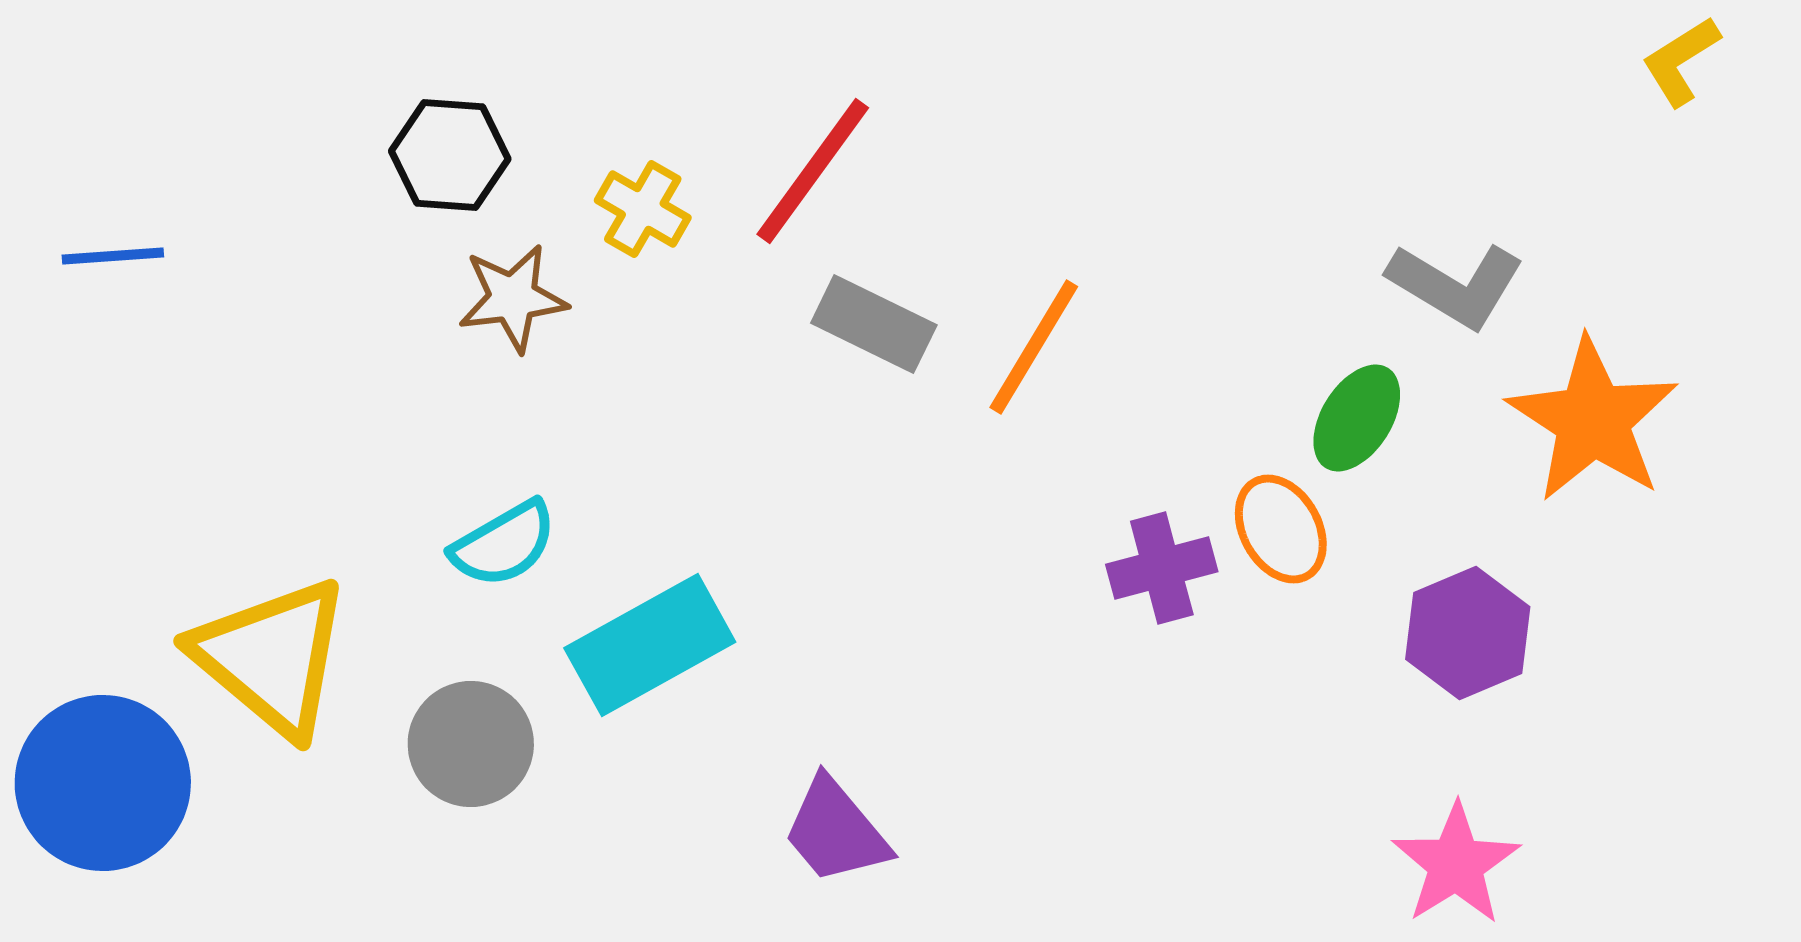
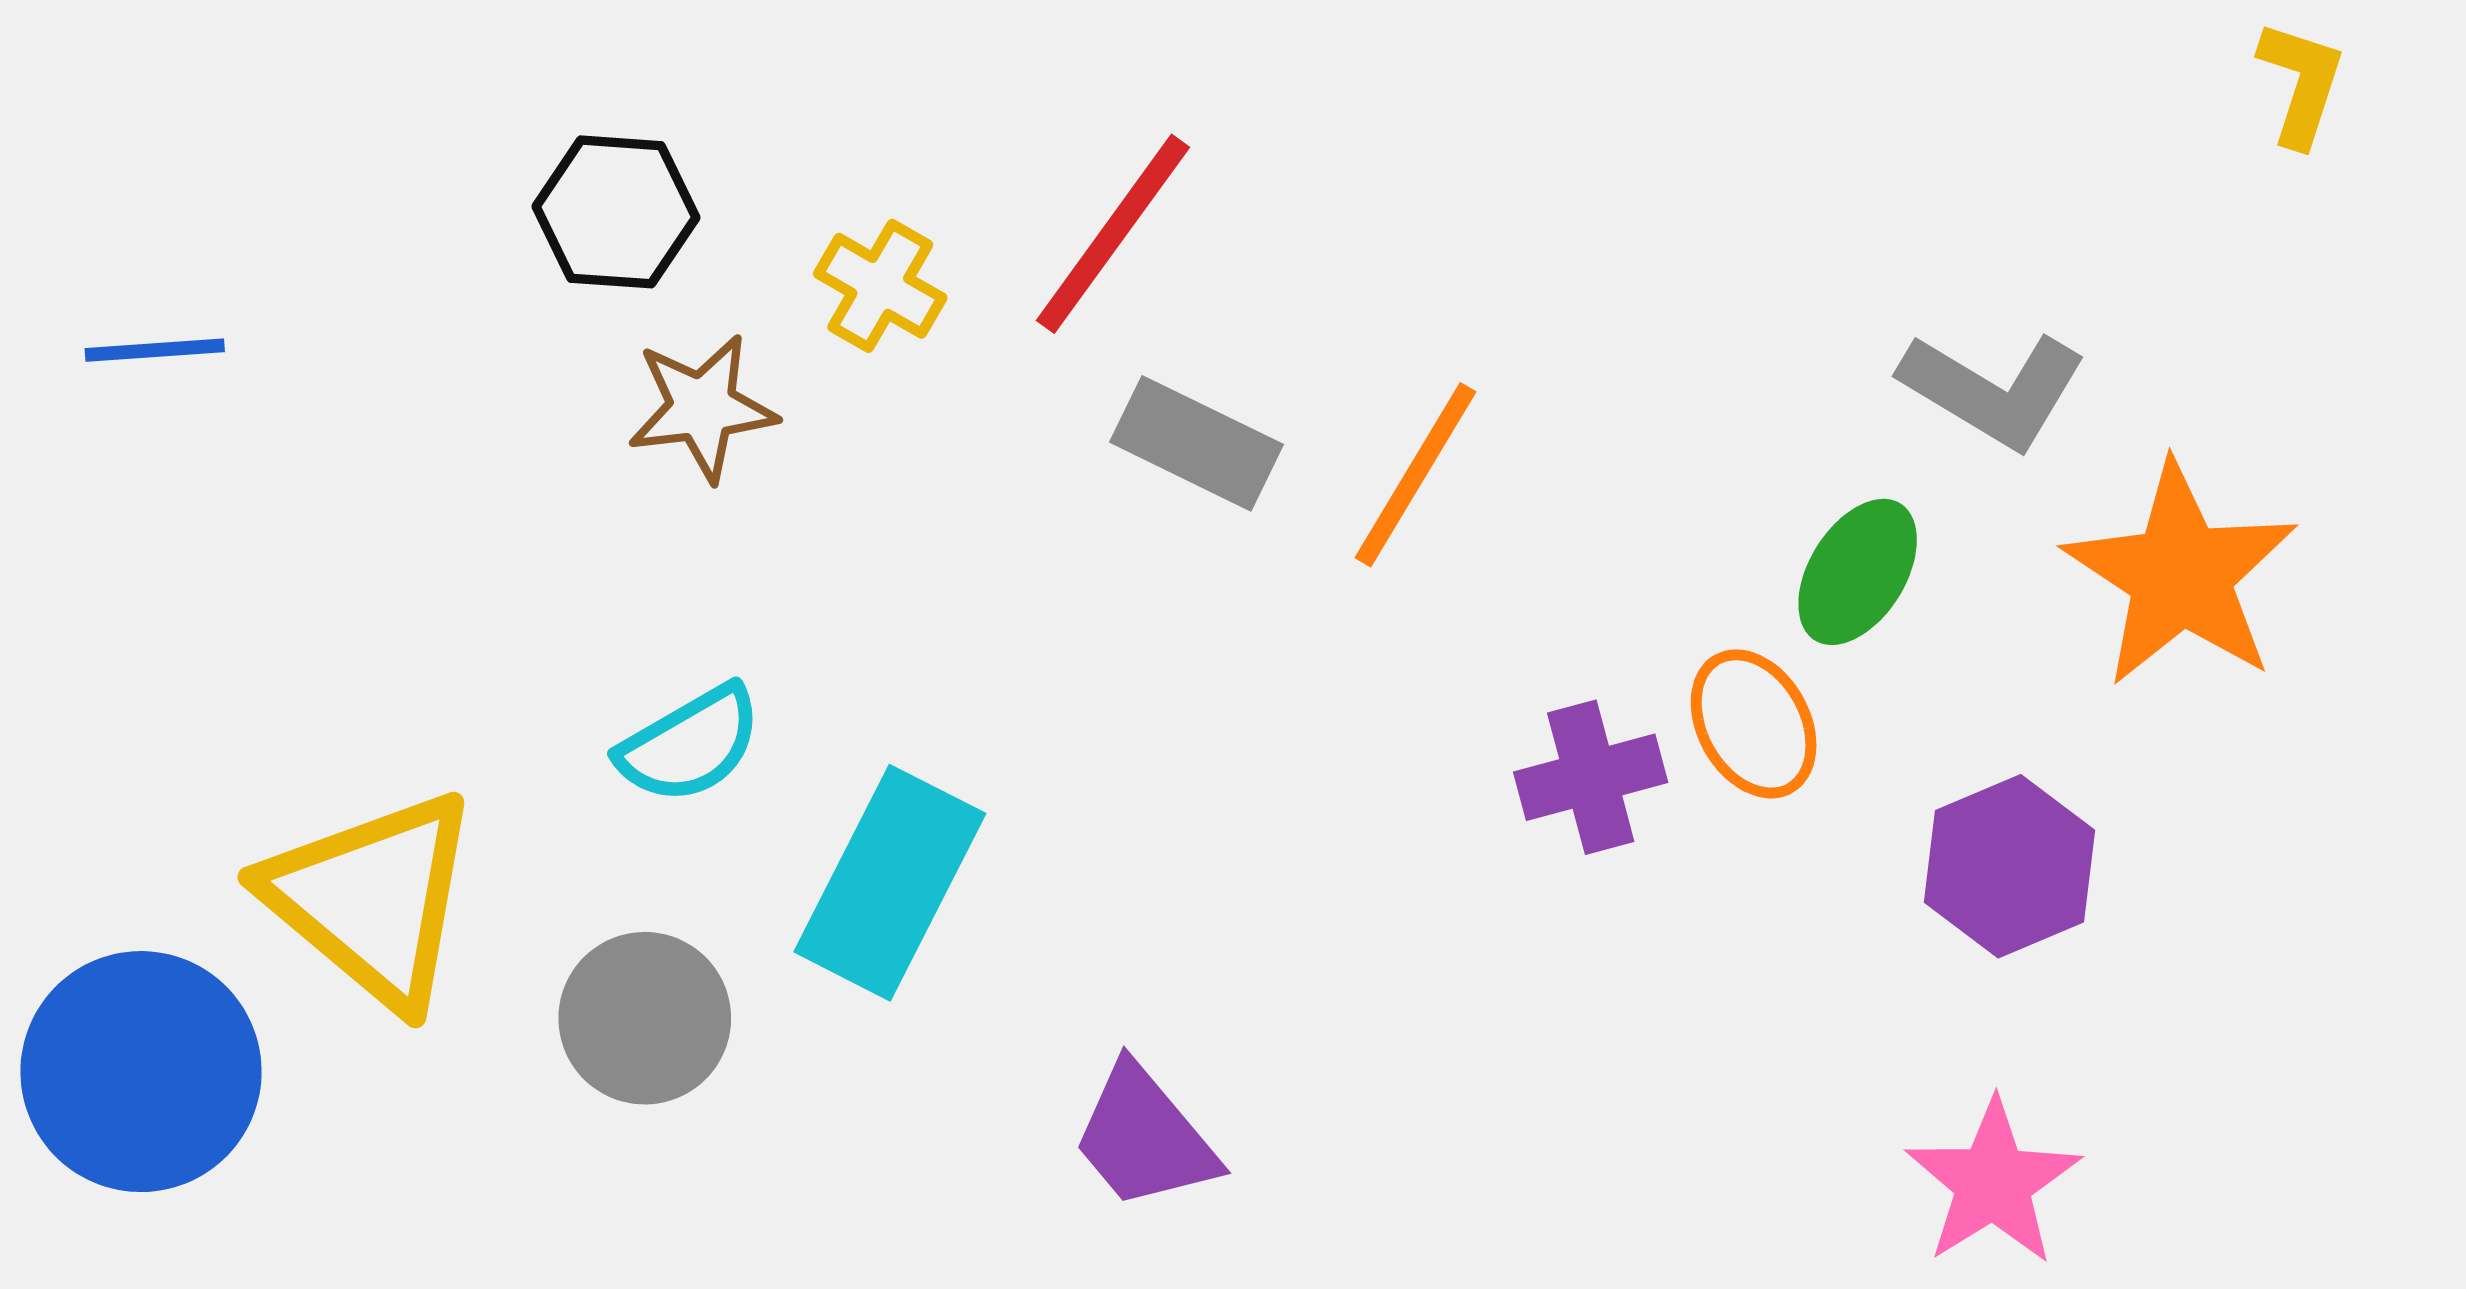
yellow L-shape: (1681, 61) -> (2301, 83), turned 140
cyan rectangle: (650, 645) -> (890, 883), turned -34

